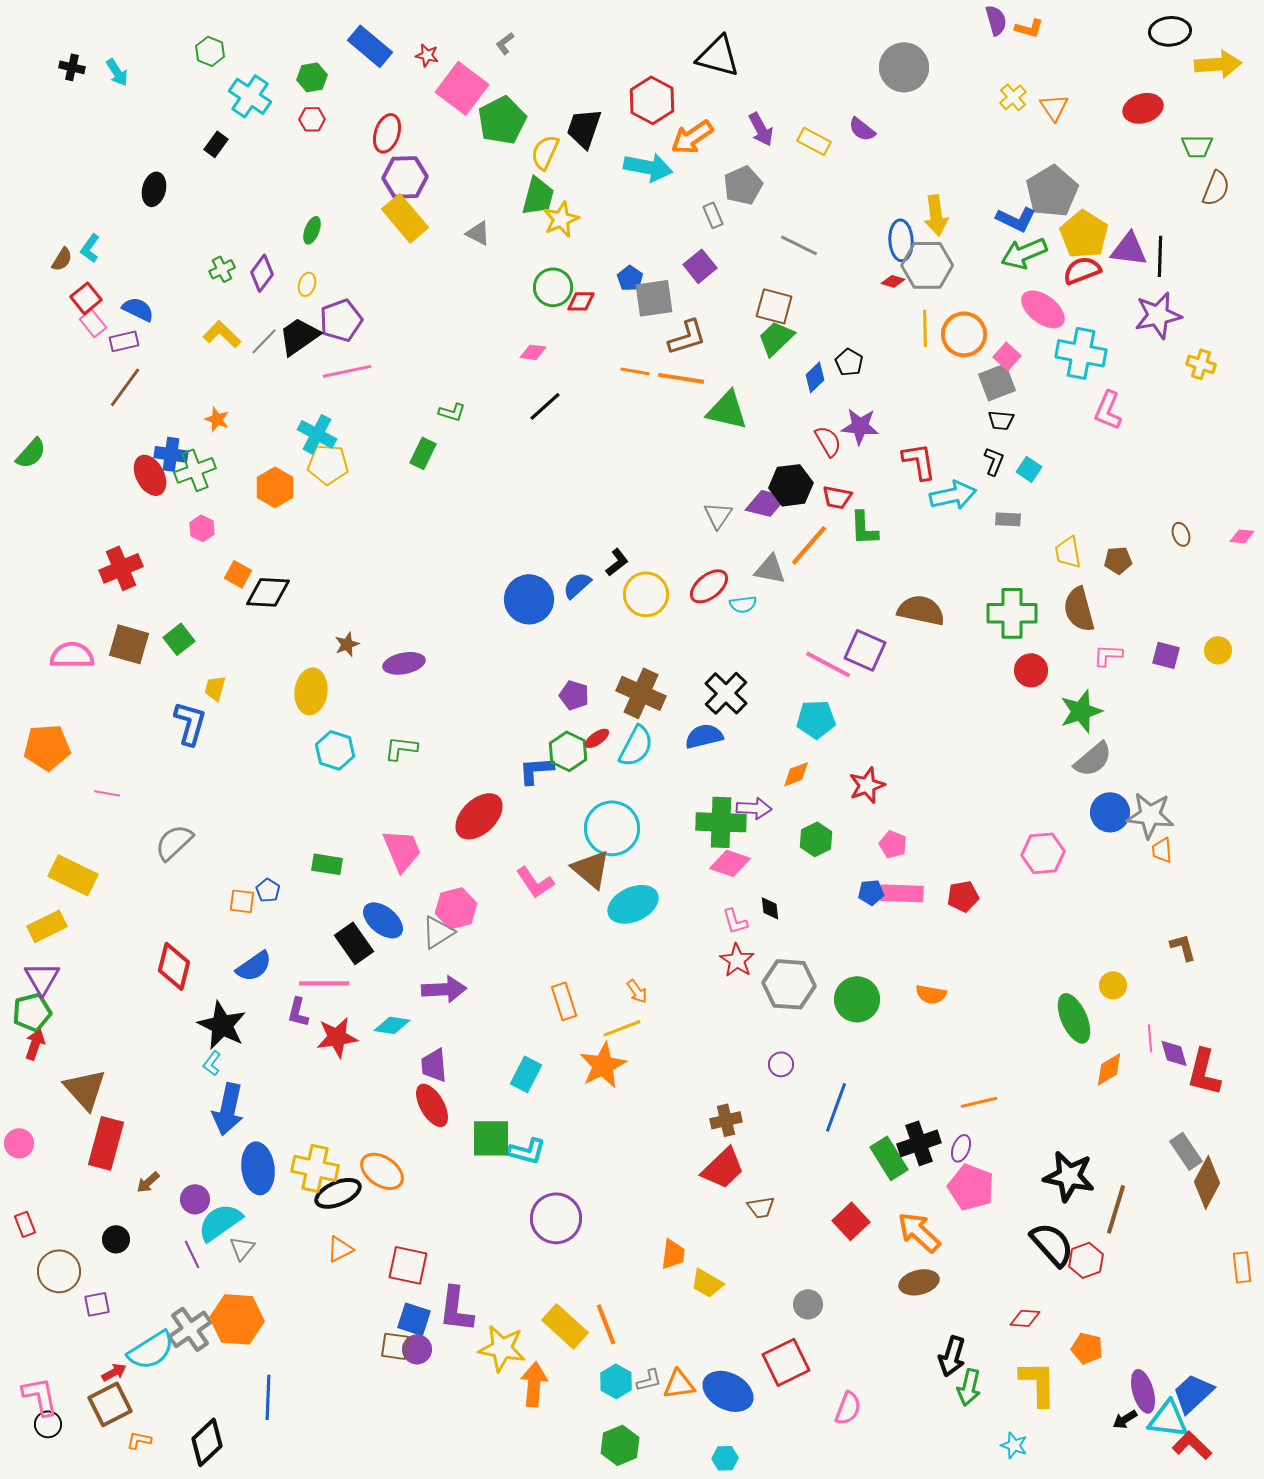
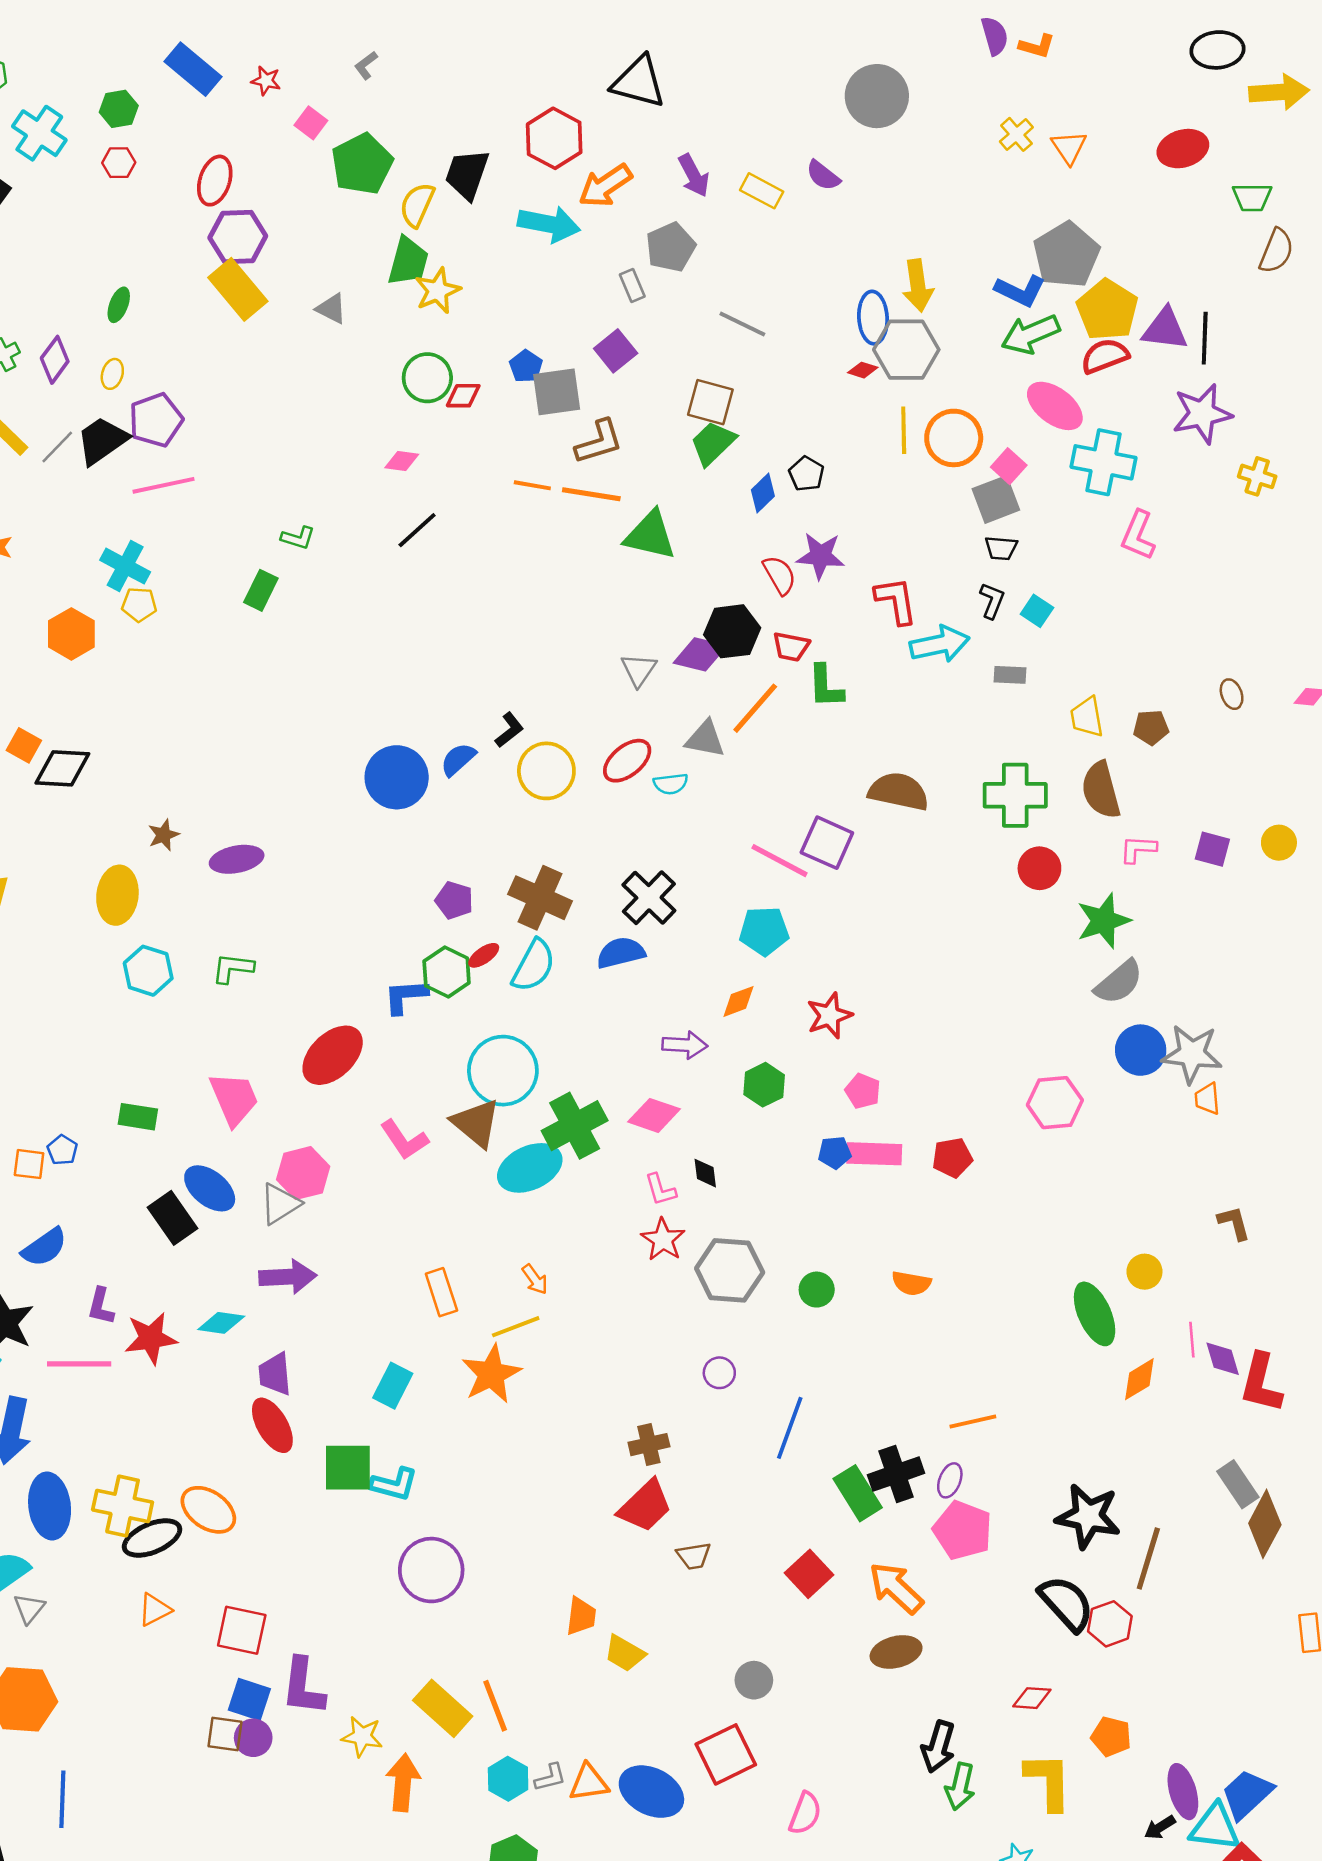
pink square: (462, 88) -> (311, 123), size x0.5
yellow pentagon: (328, 464) -> (139, 604), size x0.7
green cross: (721, 822) -> (575, 1126), moved, turned -30
pink line: (324, 983) -> (79, 1364), moved
green circle: (857, 999) -> (817, 1290), size x0.6
yellow star: (502, 1348) -> (362, 1736), size x0.7

